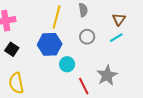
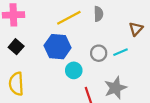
yellow line: (57, 17) -> (69, 18), turned 40
gray circle: (87, 37) -> (99, 53), moved
cyan line: (116, 38) -> (120, 52), moved

